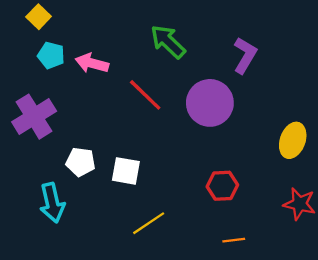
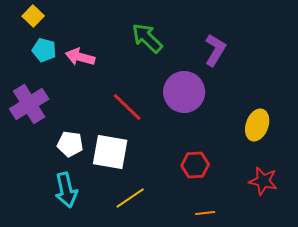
red line: (145, 95) -> (127, 107), moved
white square: (126, 171) -> (110, 152), size x1.4
cyan arrow: (52, 203) -> (66, 190), moved

